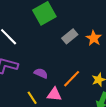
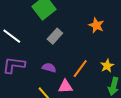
gray rectangle: (70, 36) -> (55, 36), moved

